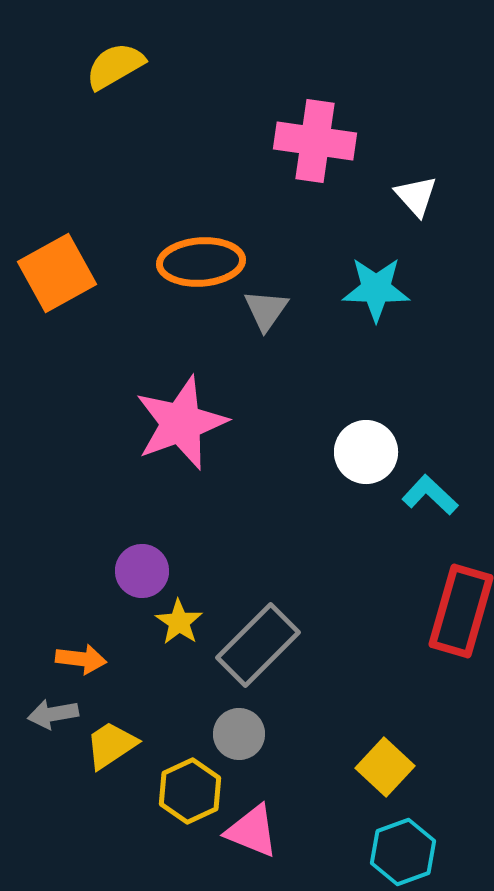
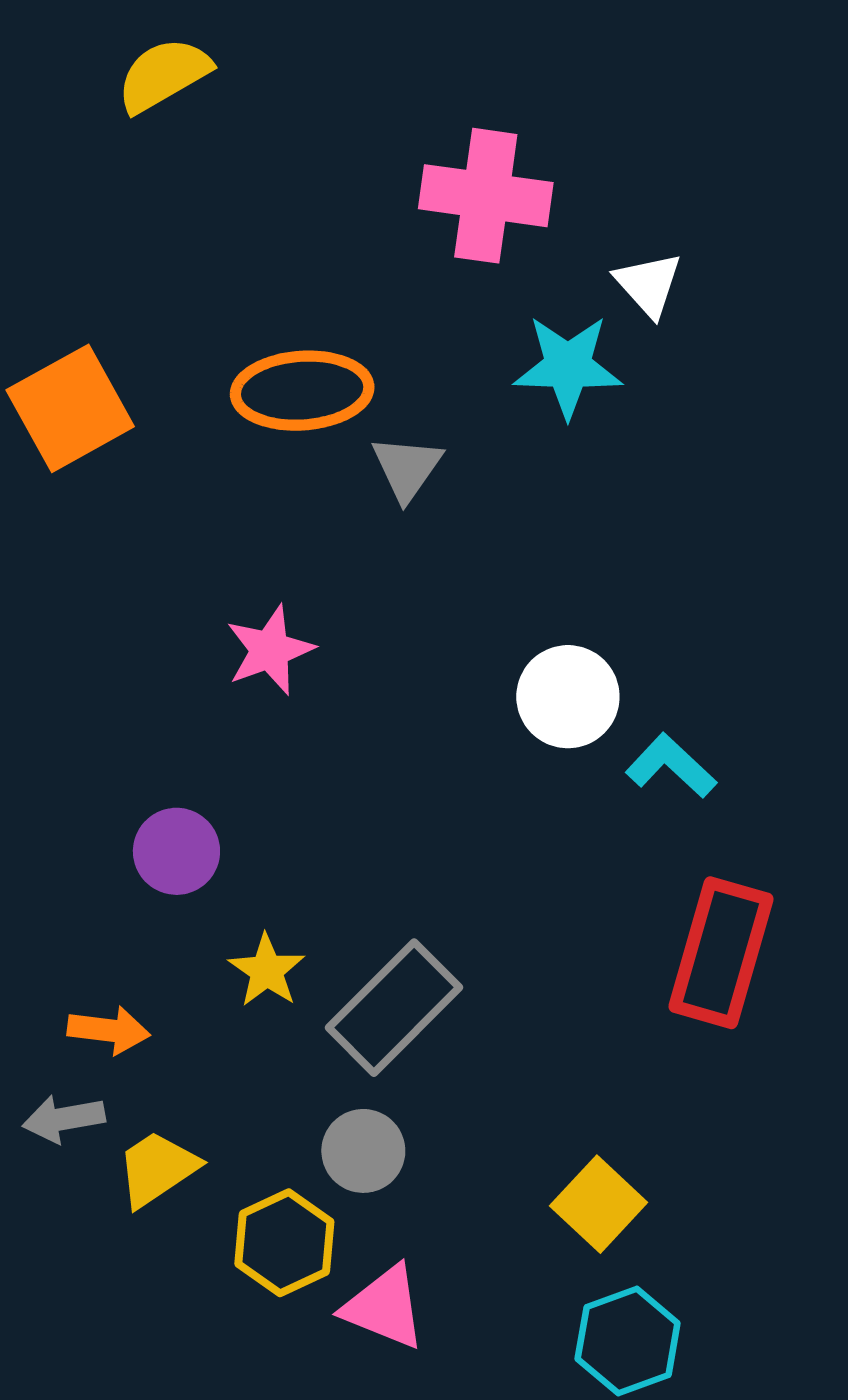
cyan star: (376, 289) -> (568, 366), moved
pink star: (181, 423) -> (270, 650), size x0.6
purple circle: (142, 571) -> (176, 851), moved

